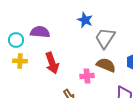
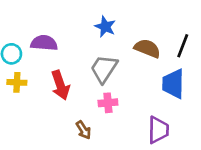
gray trapezoid: (105, 38) -> (104, 69), moved
brown semicircle: (106, 65) -> (147, 48), moved

